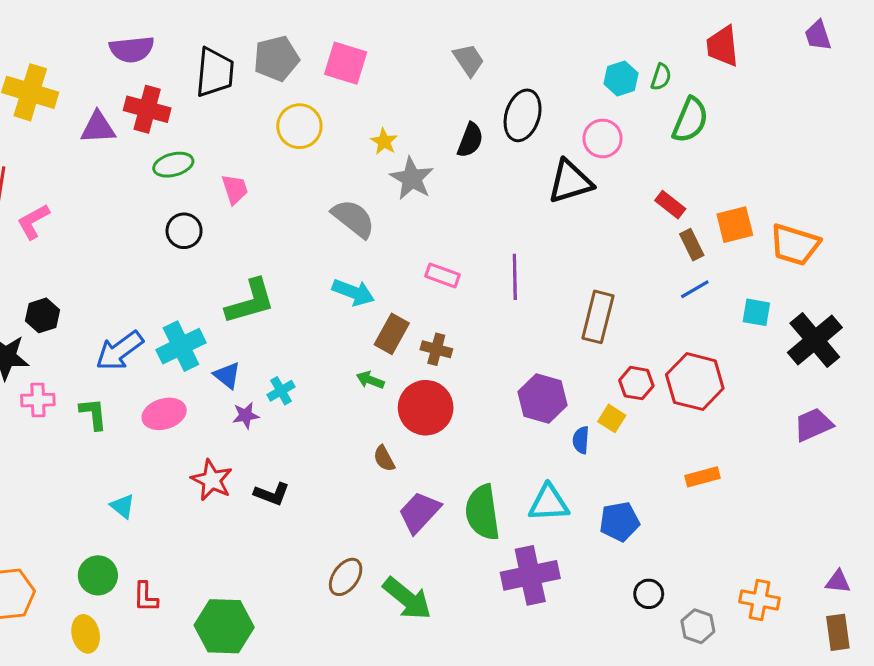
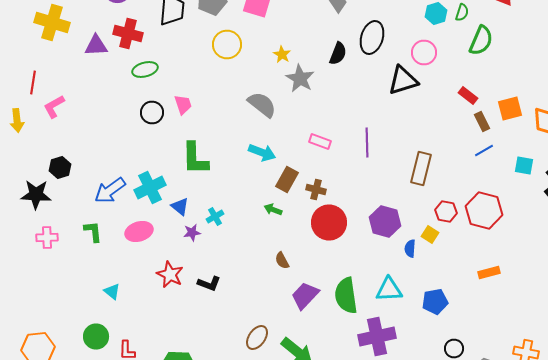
pink trapezoid: (235, 189) -> (183, 104), moved
green L-shape: (250, 302) -> (195, 158), turned 105
pink cross: (38, 400) -> (47, 238), moved
red circle: (426, 408) -> (329, 222), moved

